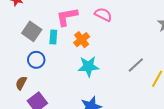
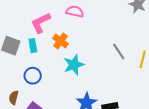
blue circle: (36, 60) -> (33, 76), moved
gray line: (136, 65) -> (119, 52), turned -66

